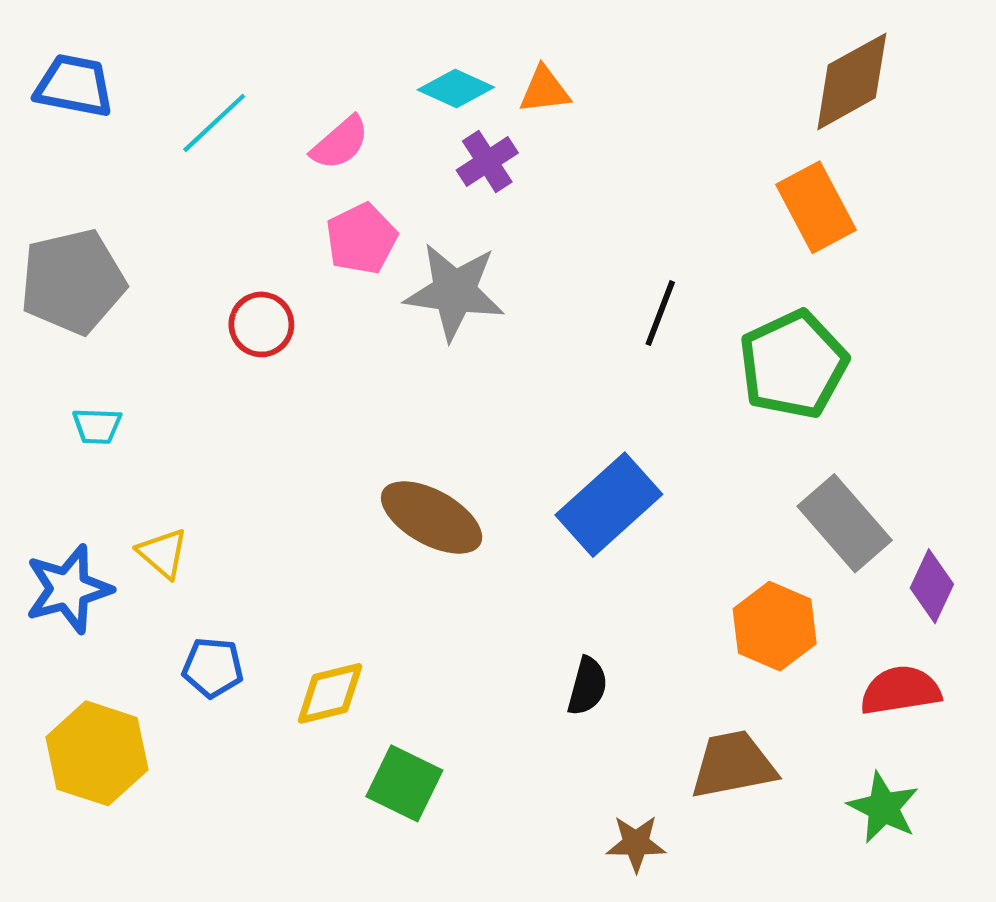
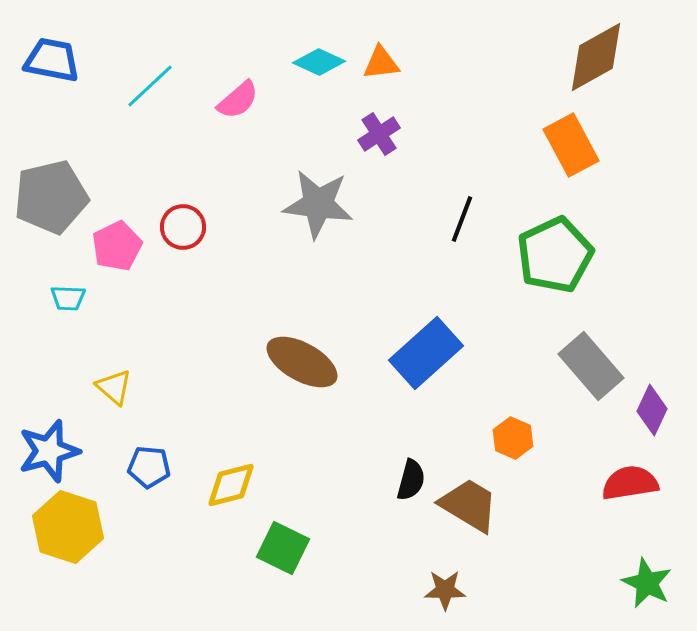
purple cross: (487, 162) -> (379, 134), moved
pink pentagon: (361, 239) -> (117, 246), moved
blue star: (68, 589) -> (49, 451), moved
orange hexagon: (775, 626) -> (513, 438), moved, size x0.7
brown trapezoid: (733, 765) -> (469, 505), moved, turned 42
green star: (883, 808) -> (647, 583), moved

